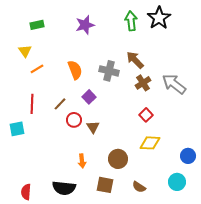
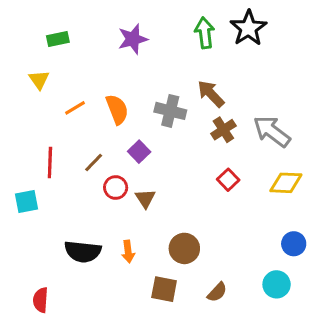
orange line: (37, 69) -> (75, 108), moved
yellow diamond: (150, 143) -> (286, 183), moved
brown semicircle: (139, 187) -> (217, 292), turned -80
black semicircle: (64, 188) -> (83, 252), moved

